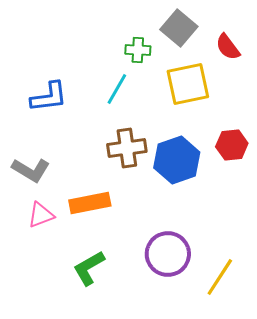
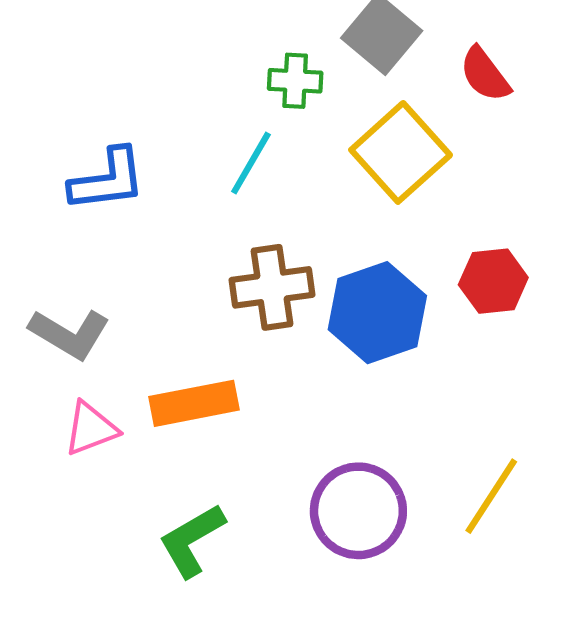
yellow square: (188, 84) -> (401, 152), turned -30
yellow line: (220, 277) -> (491, 496), moved

